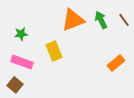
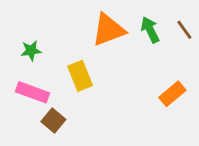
brown square: (15, 85) -> (53, 121), moved

